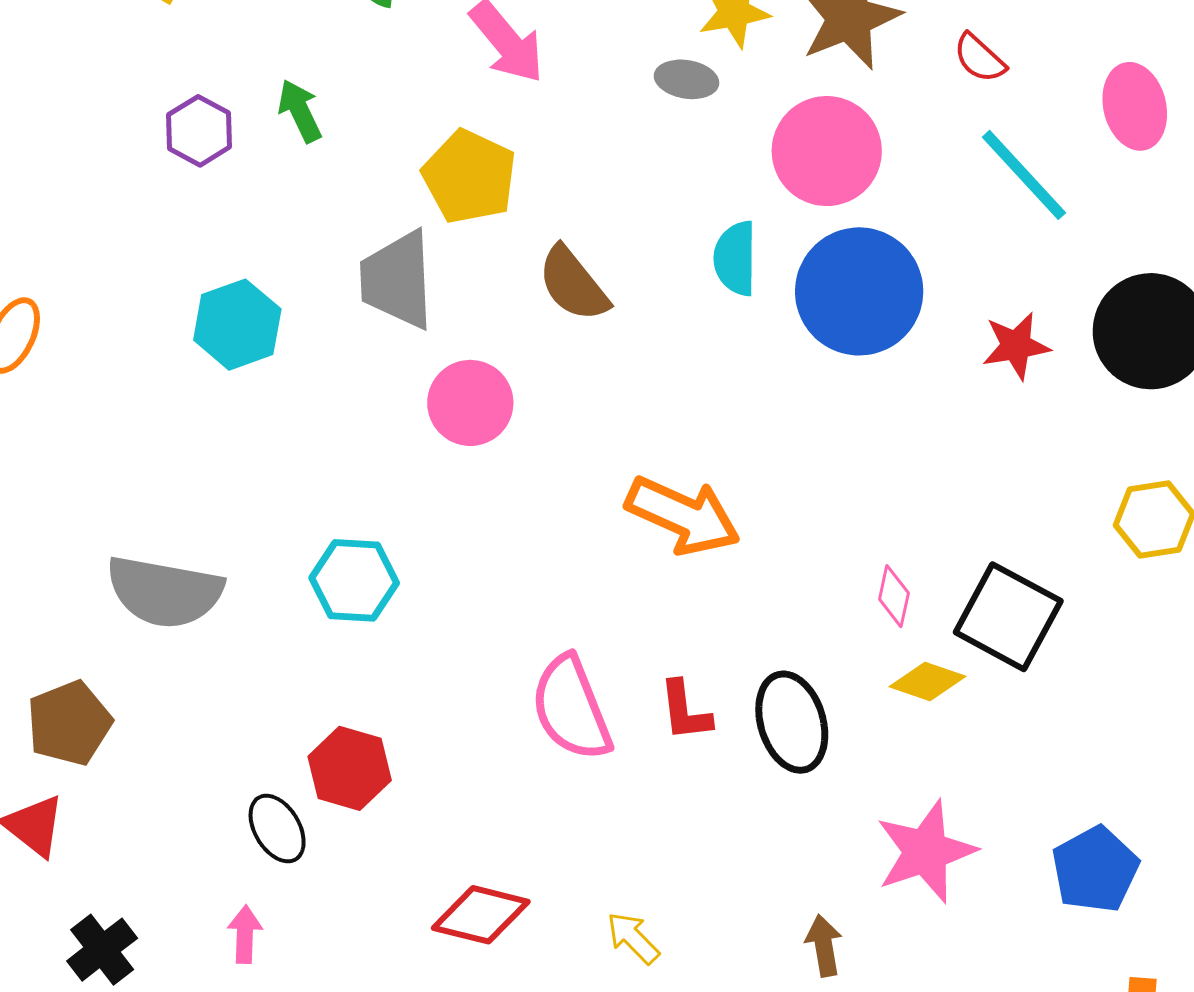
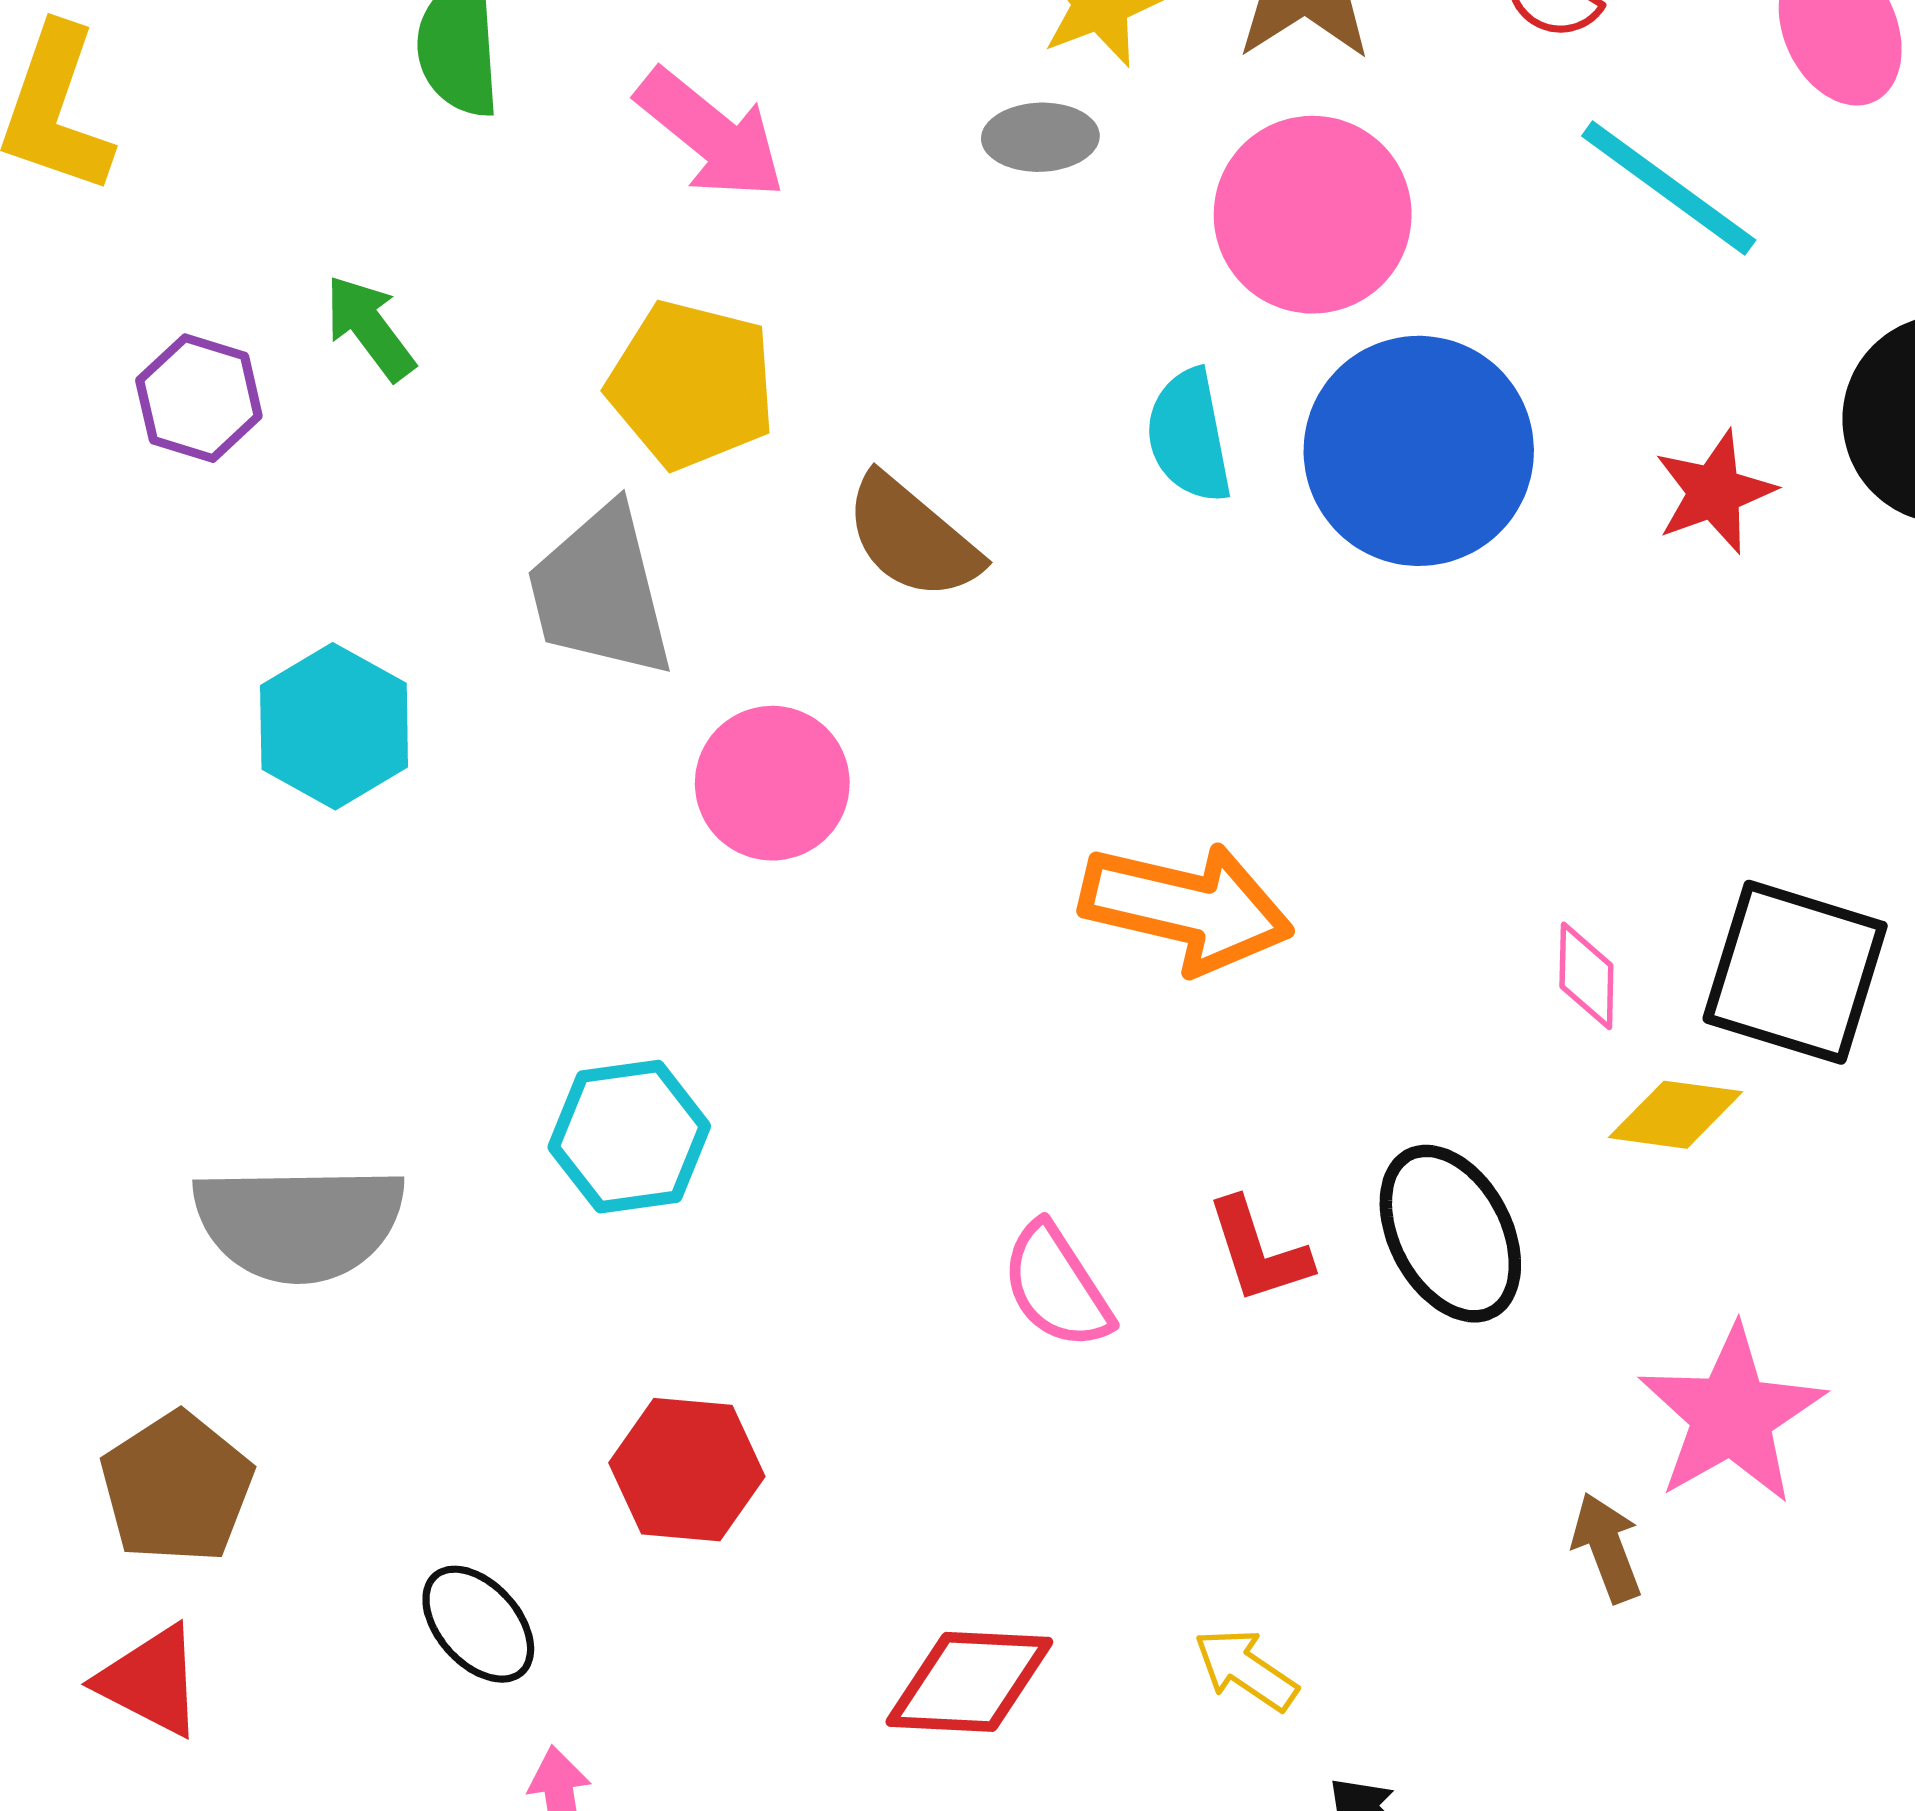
pink semicircle: (571, 708) -> (1057, 1286), size x0.7
black ellipse: (277, 829) -> (478, 1624), moved
brown arrow: (824, 946) -> (1607, 1547), moved

